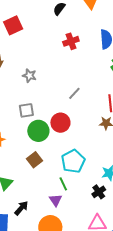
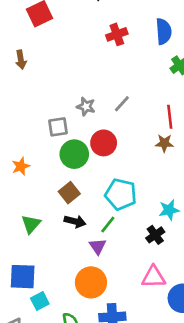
gray star: (29, 76) -> (86, 107), moved
cyan pentagon: (73, 161) -> (121, 194), turned -30
green line: (63, 184) -> (108, 225), turned 64
black arrow: (21, 208) -> (75, 221), moved, turned 63

